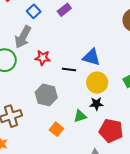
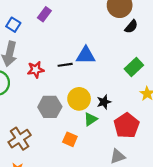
black line: (69, 69) -> (65, 65), moved
yellow circle: (97, 83) -> (79, 99), moved
red pentagon: (111, 131) -> (126, 126), turned -30

